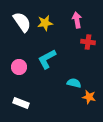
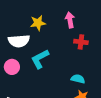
white semicircle: (22, 22) -> (19, 41), moved, turned 120
cyan semicircle: (74, 83) -> (78, 79), moved

